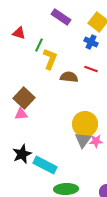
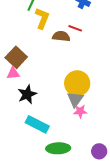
red line: (91, 69) -> (75, 28), moved
pink star: (96, 141) -> (80, 111), moved
black star: (22, 154) -> (27, 94), moved

